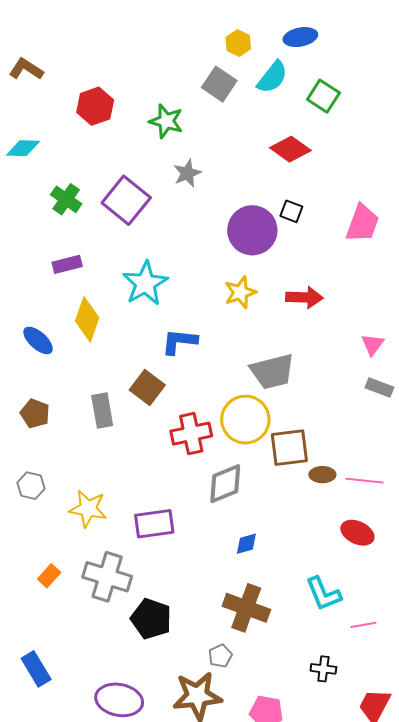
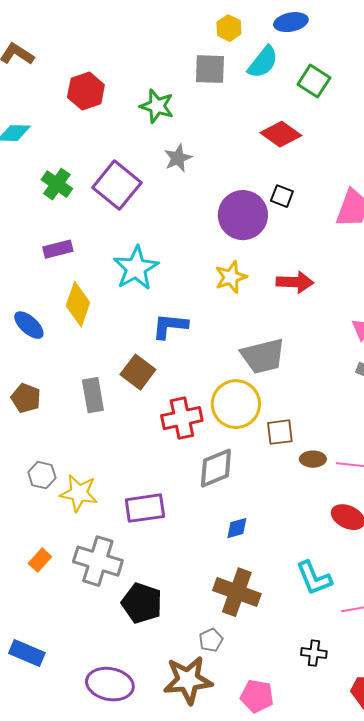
gray square: (219, 84) -> (210, 69), turned -32
brown square: (289, 448) -> (280, 432), size x0.7
gray hexagon: (31, 486) -> (42, 475), moved
blue rectangle: (36, 669) -> (27, 653), turned -36

